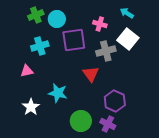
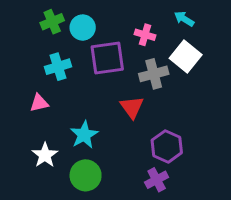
cyan star: (58, 93) -> (84, 135), turned 30
green circle: (81, 121) -> (86, 175), moved
purple cross: (108, 124) -> (157, 180), turned 35

